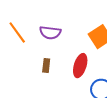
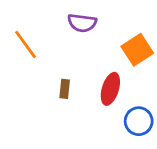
purple semicircle: (50, 33) -> (82, 23), moved

